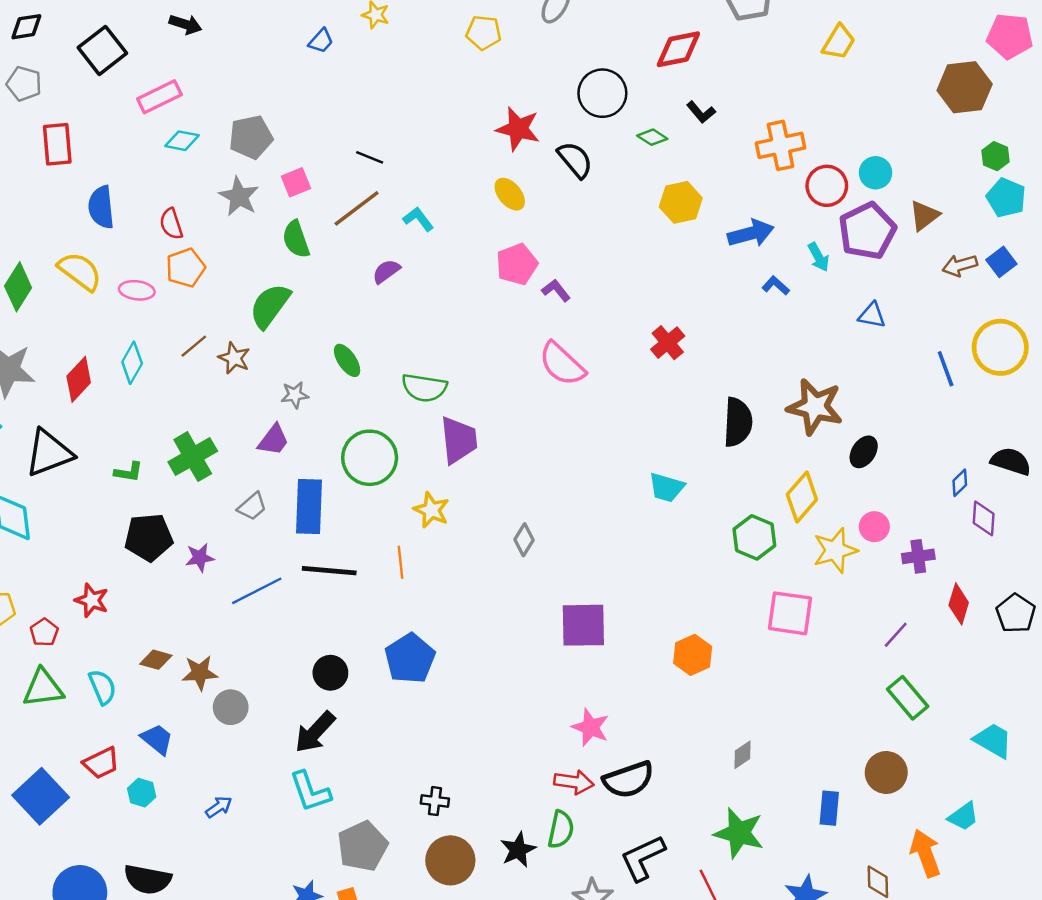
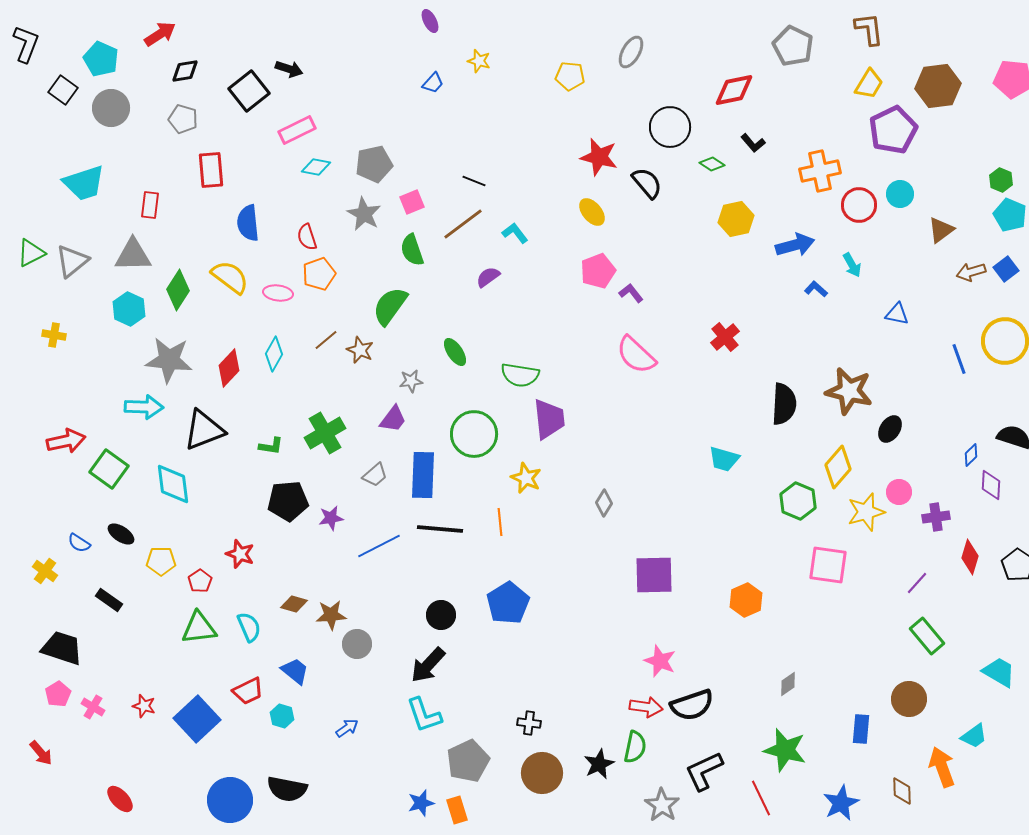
black arrow: (186, 24) -> (289, 69), moved
brown hexagon: (965, 87) -> (938, 86), moved
purple pentagon: (867, 231) -> (893, 130), moved

